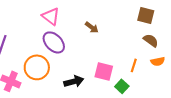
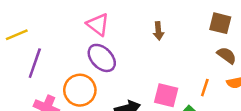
brown arrow: (92, 27) -> (158, 31), moved, turned 48

